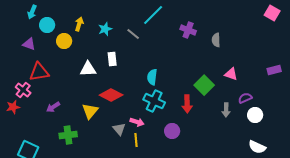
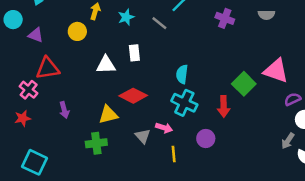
cyan circle: (47, 25) -> (13, 20), moved
gray semicircle: (216, 40) -> (266, 15), moved, turned -88
pink triangle: (231, 74) -> (276, 71), size x1.6
red star: (13, 107) -> (23, 118), moved
purple arrow: (53, 107) -> (64, 110), turned -72
gray arrow: (226, 110) -> (288, 141), moved, turned 32
yellow triangle: (90, 111) -> (108, 115), turned 36
green cross: (68, 135) -> (96, 143), moved
yellow line: (136, 140) -> (174, 154), moved

